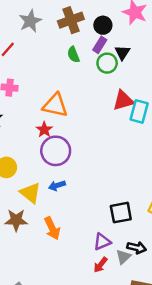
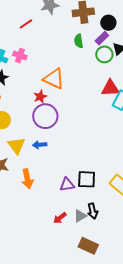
purple triangle: (102, 242) -> (67, 185), moved
black arrow: (137, 248) -> (93, 211), turned 49

